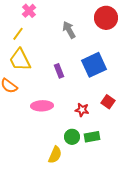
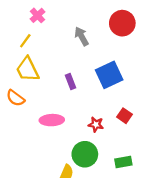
green circle: (72, 137) -> (85, 154), size x1.5
green rectangle: (92, 137) -> (123, 162), moved

